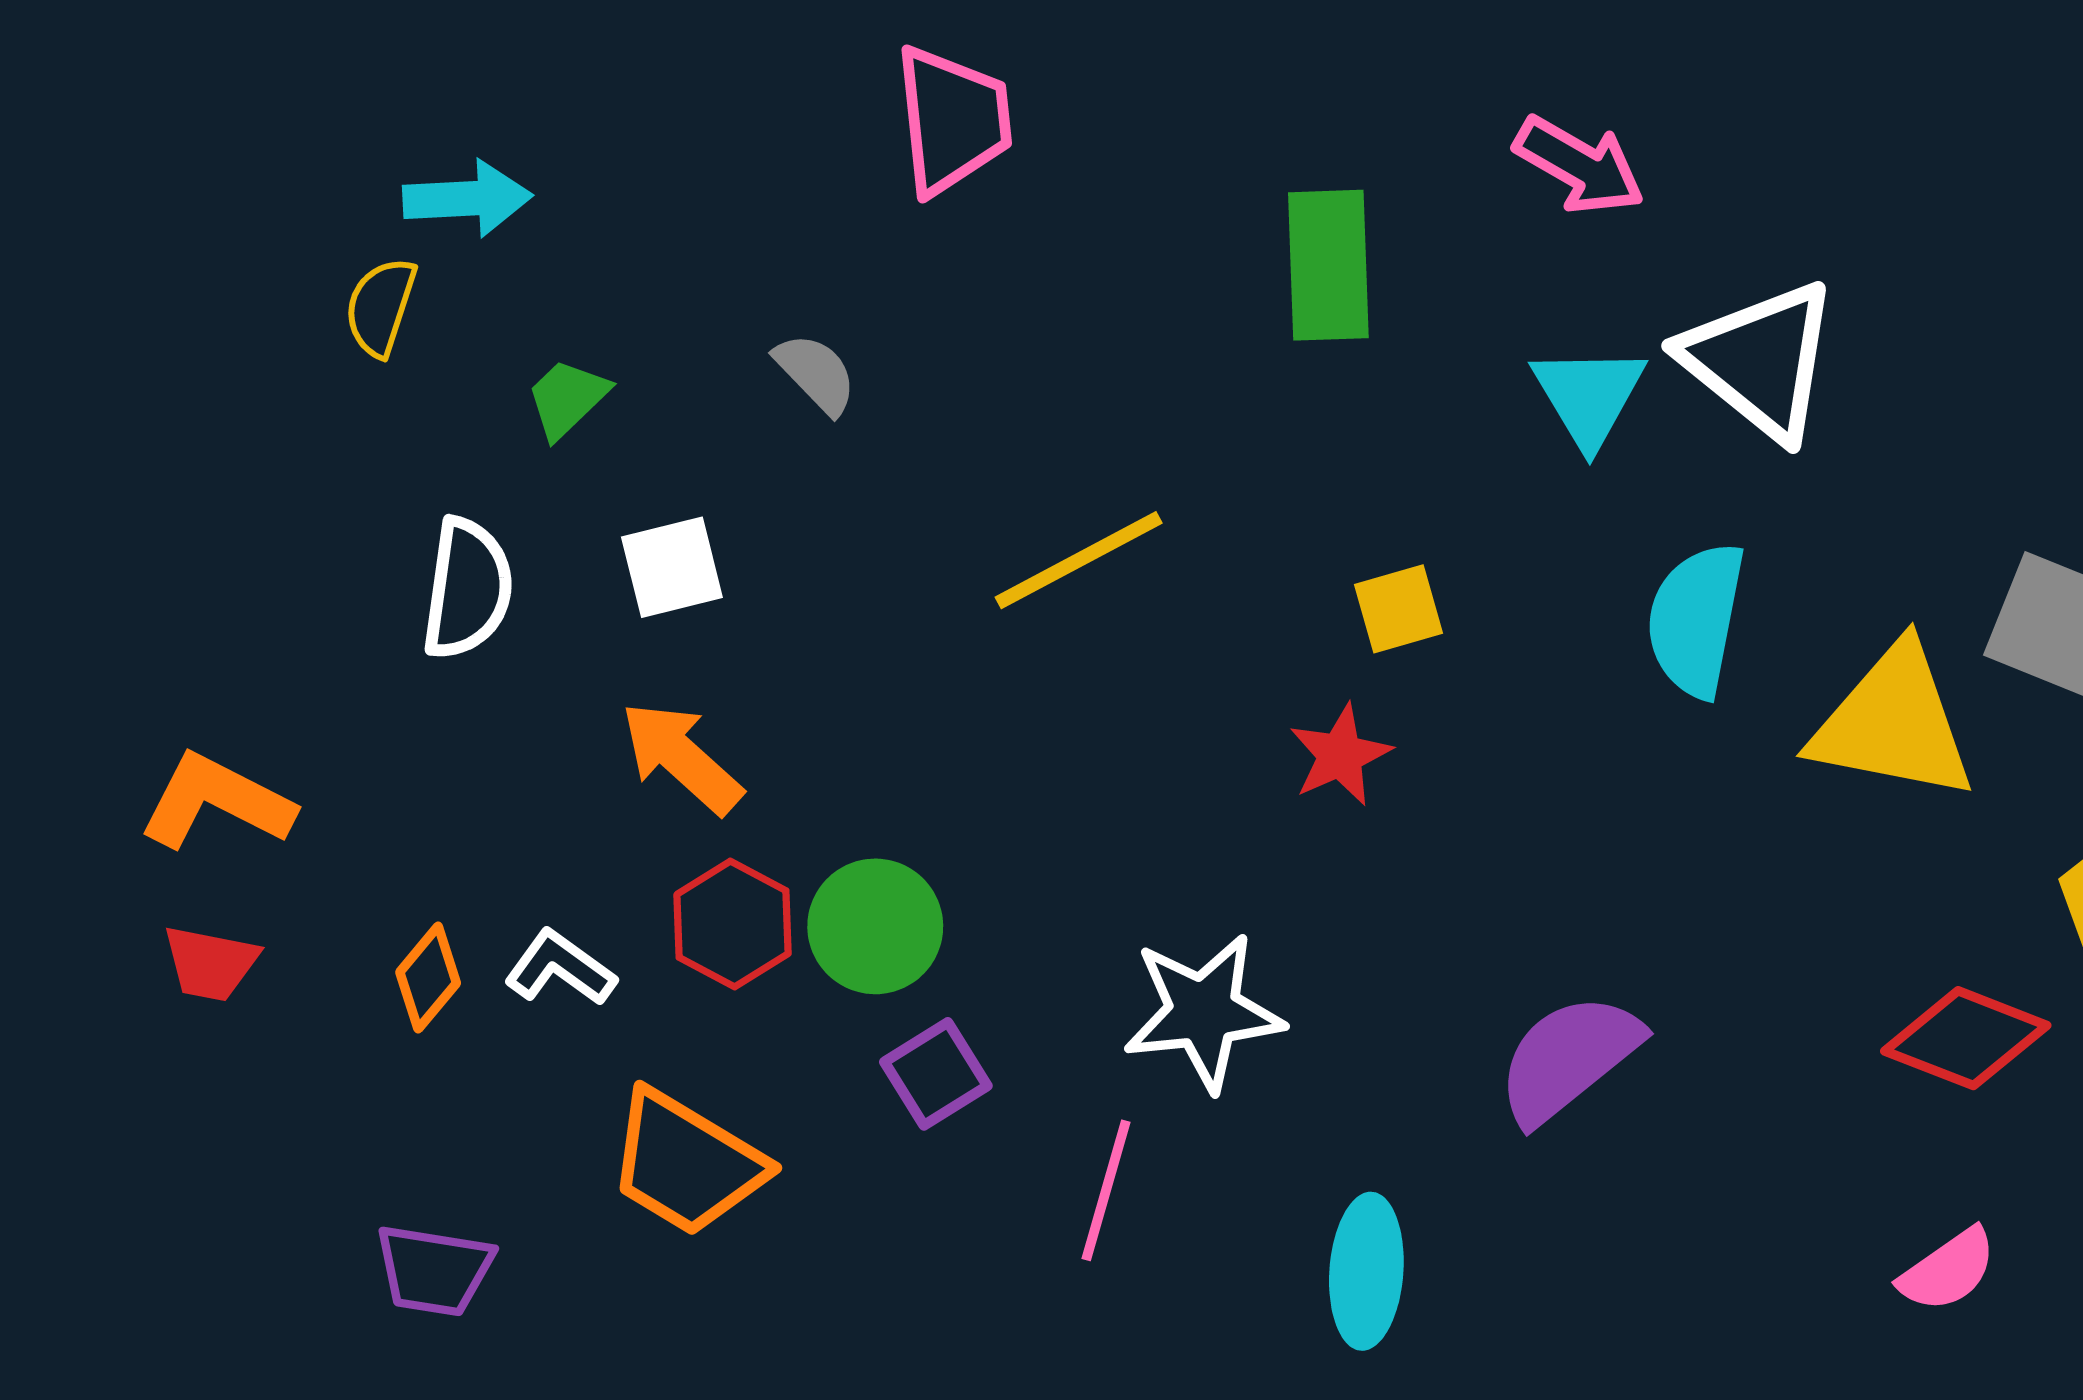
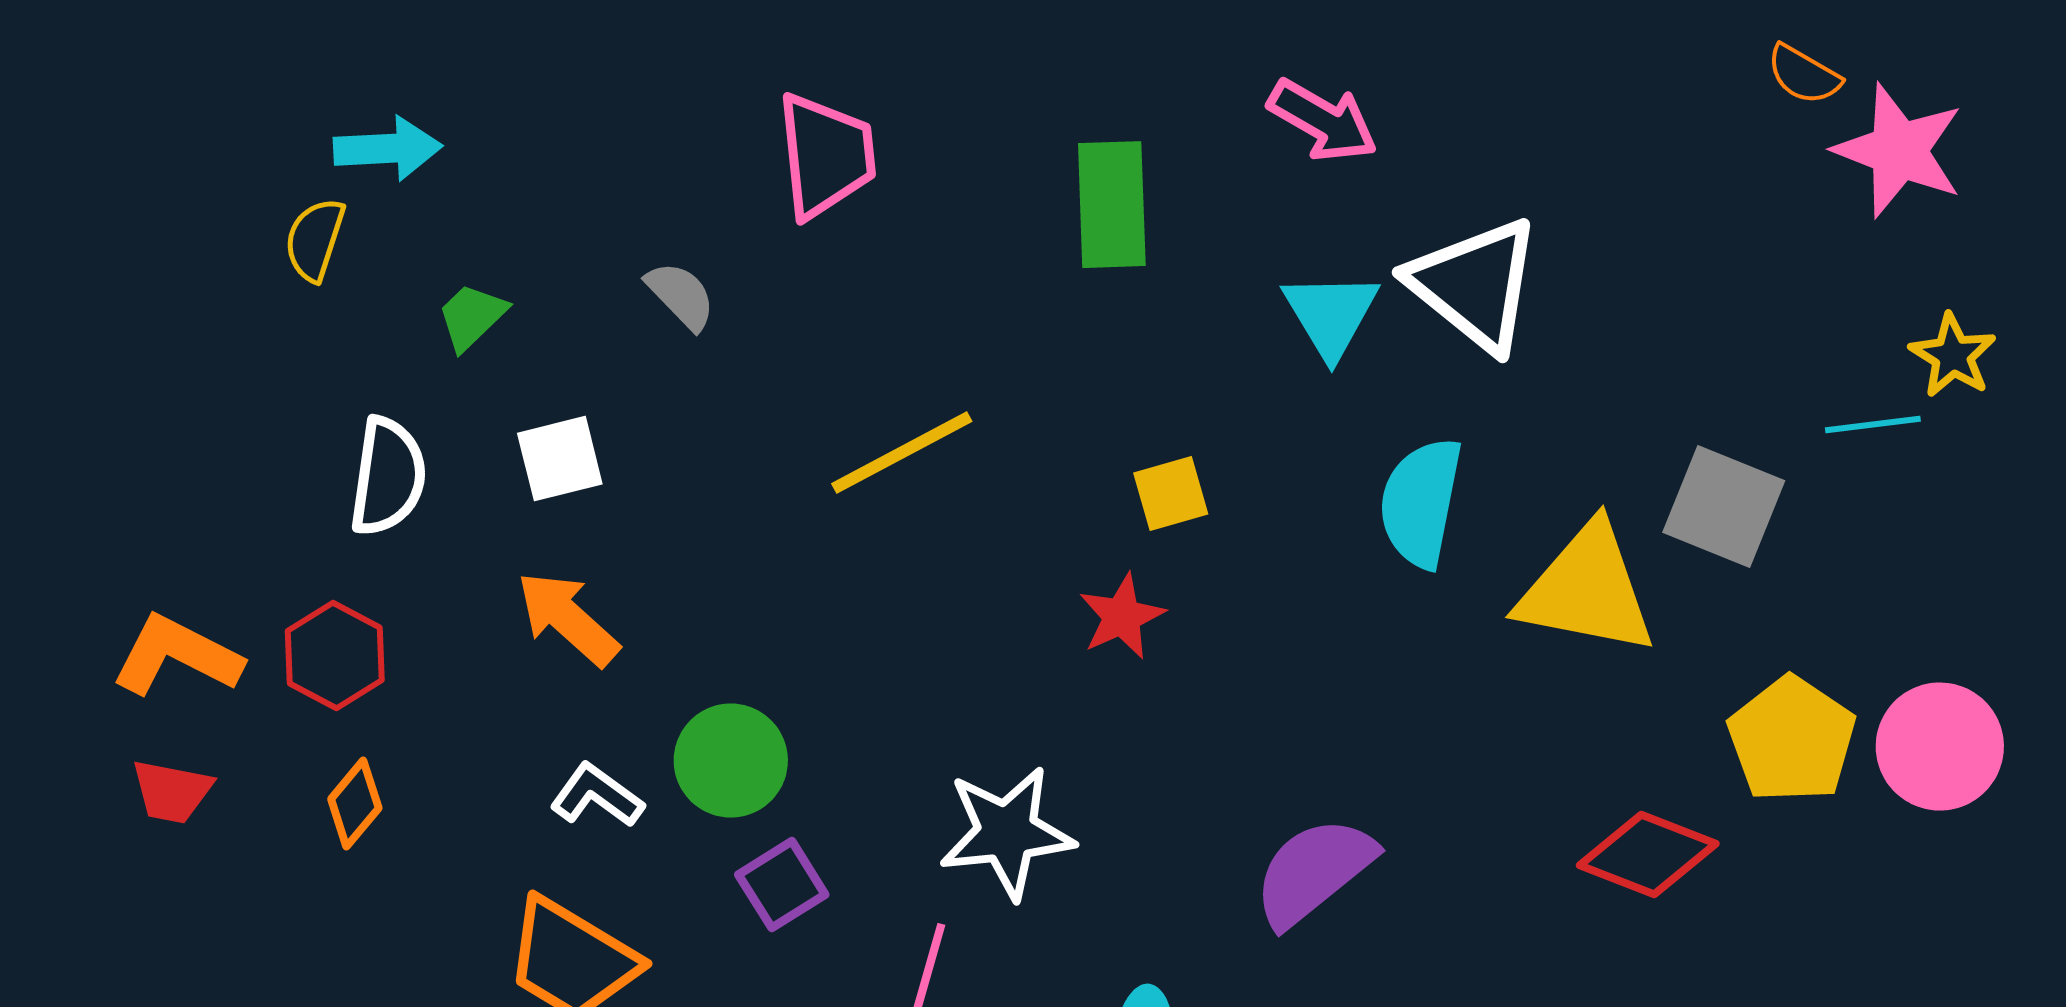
pink trapezoid: (953, 120) -> (826, 156), moved
red hexagon: (733, 924) -> (335, 656), moved
white L-shape: (560, 968) -> (597, 796), moved

